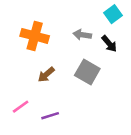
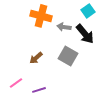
orange cross: (35, 36) -> (41, 16), moved
black arrow: (109, 44) -> (85, 34), size x1.5

